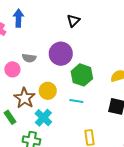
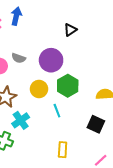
yellow circle: (48, 91) -> (39, 89), moved
cyan line: (76, 101) -> (57, 111), turned 48

